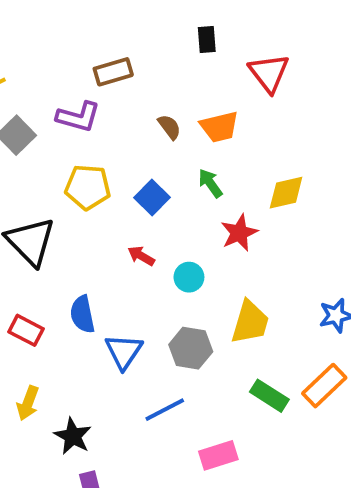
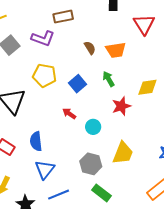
blue triangle: (124, 351) -> (45, 169), moved
green rectangle: (269, 396) -> (102, 193), moved
blue line: (165, 410) -> (59, 195), moved

